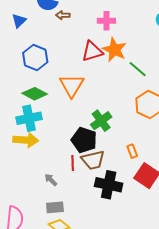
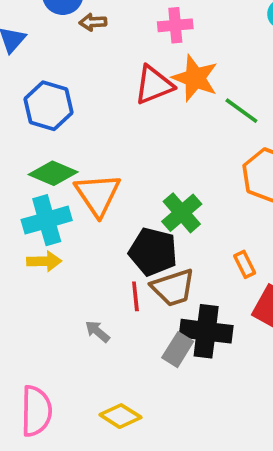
orange triangle: (72, 85) -> (98, 195), moved
yellow arrow: (26, 140) -> (44, 261), size x0.7
gray rectangle: (55, 207) -> (178, 350), moved, turned -48

